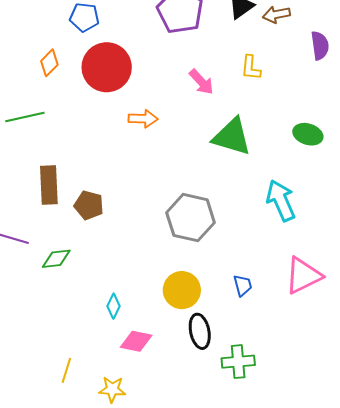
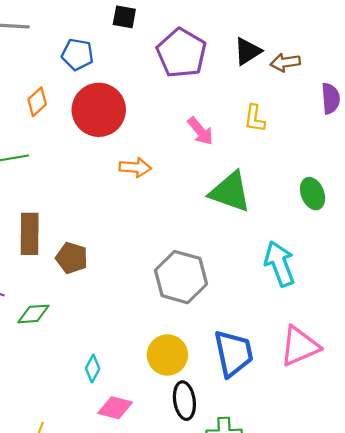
green ellipse: (308, 134) -> (313, 194), turned 48
blue trapezoid: (243, 285) -> (233, 353), size x2.0

